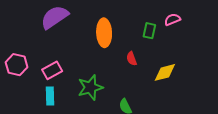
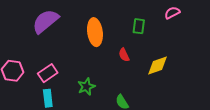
pink semicircle: (172, 19) -> (172, 13), moved
green star: (90, 87) -> (86, 87), size x0.7

